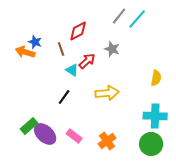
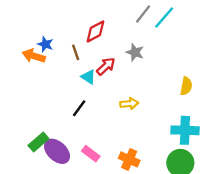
yellow arrow: (107, 93) -> (129, 104), size x0.7
orange cross: (107, 141) -> (129, 159), turned -30

